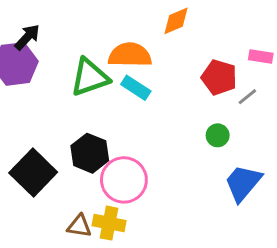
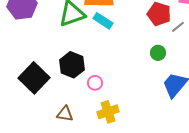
pink circle: (124, 180) -> (95, 83), size x0.5
yellow cross: (109, 223) -> (108, 112), moved, turned -30

